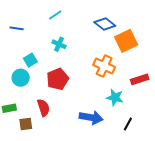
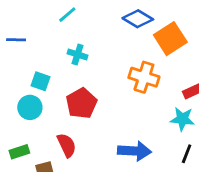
cyan square: (30, 60) -> (40, 81), turned -32
cyan star: (115, 97) -> (182, 119), moved

